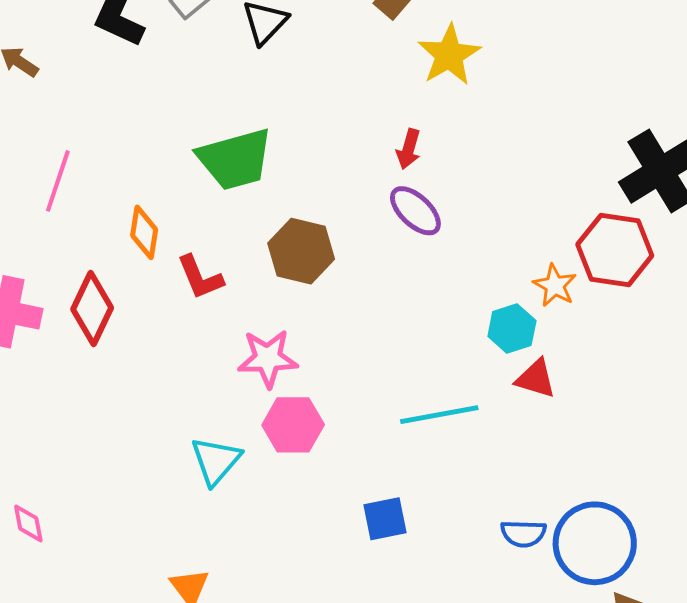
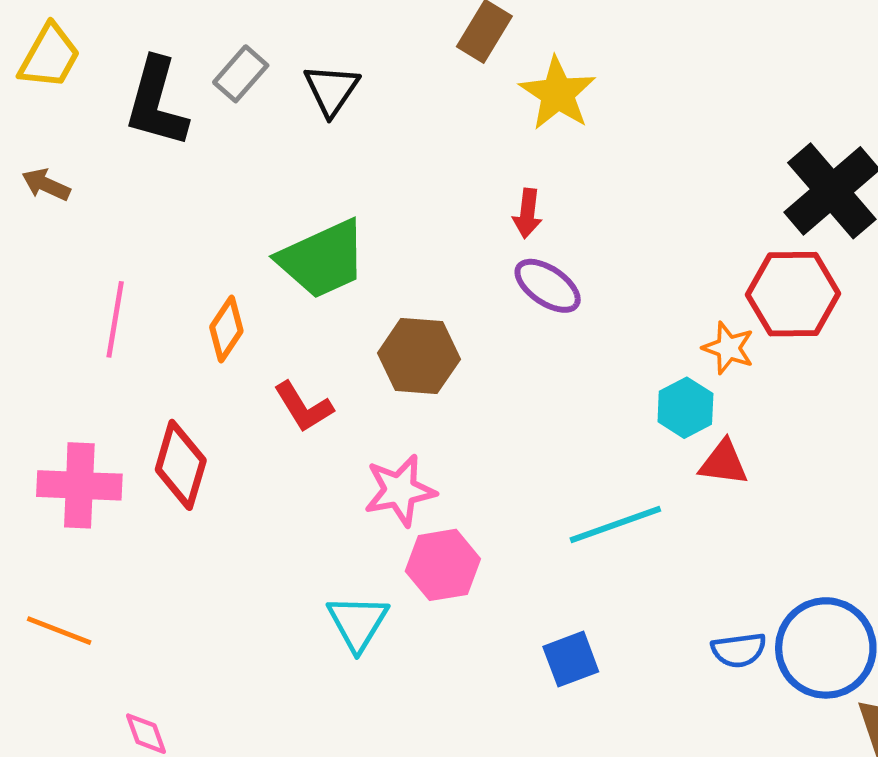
orange diamond: (144, 232) -> (226, 329), moved, turned 34

